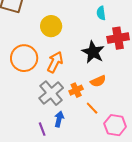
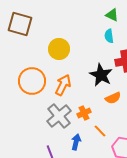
orange semicircle: (98, 81) -> (113, 98), moved
blue arrow: (59, 119) -> (76, 142), moved

